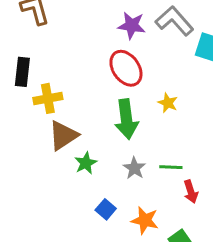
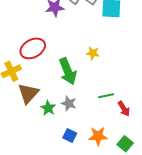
red ellipse: (126, 68) -> (33, 48), moved, turned -70
gray star: (134, 168) -> (69, 103), moved

